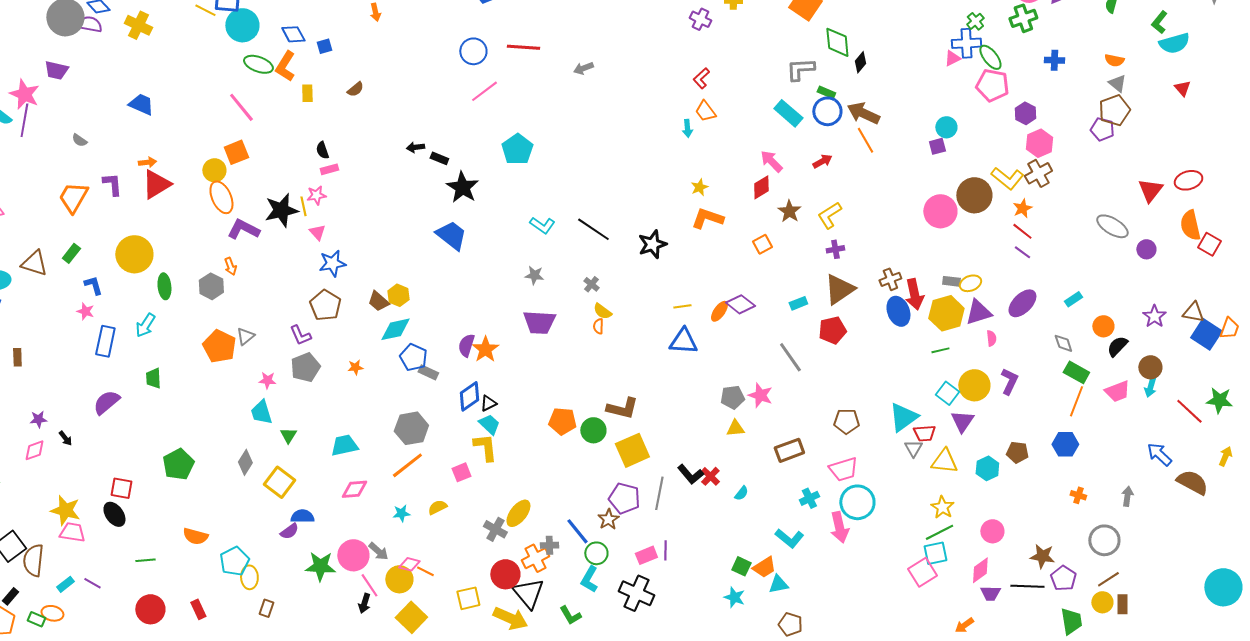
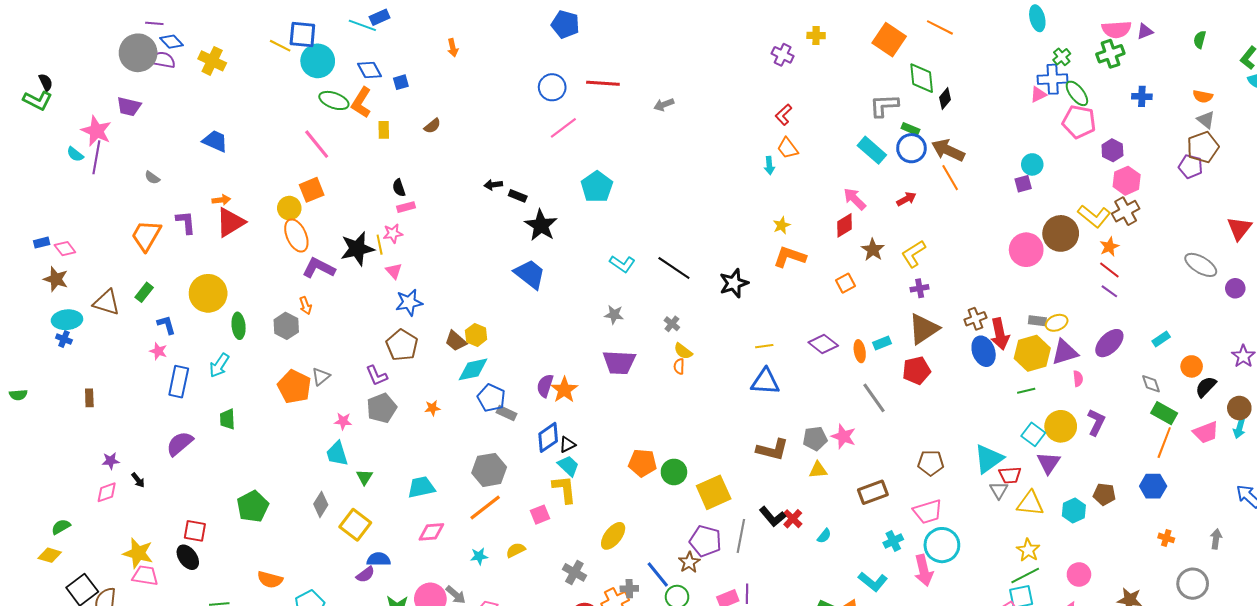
orange ellipse: (719, 311) -> (860, 351), moved, turned -45
brown L-shape: (622, 408) -> (772, 450), moved
yellow ellipse: (518, 513) -> (613, 536), moved

